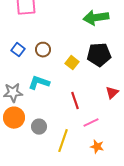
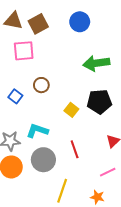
brown circle: (43, 50) -> (41, 85), moved
pink line: (91, 123) -> (108, 172), moved
gray circle: (39, 127) -> (43, 160), moved, size x1.5

